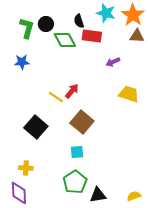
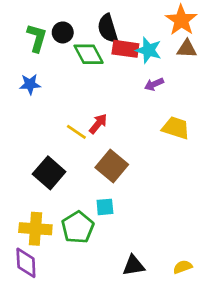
cyan star: (106, 13) -> (149, 50), moved
black semicircle: (79, 21) -> (108, 28), size x1.5
yellow cross: (26, 168) -> (35, 229), size x1.6
green pentagon: (75, 182) -> (78, 227), moved

